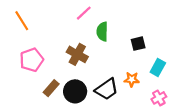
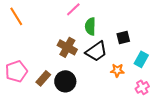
pink pentagon: (32, 60) -> (16, 71), moved
black trapezoid: (107, 89) -> (96, 51), moved

